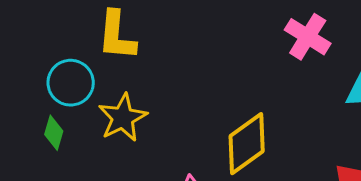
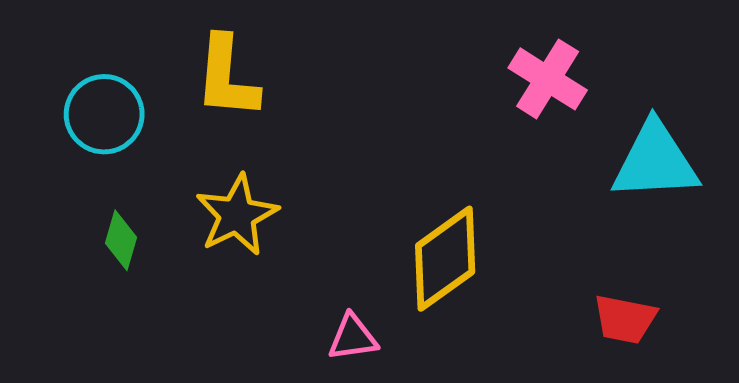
cyan circle: (71, 83) -> (104, 114), moved

